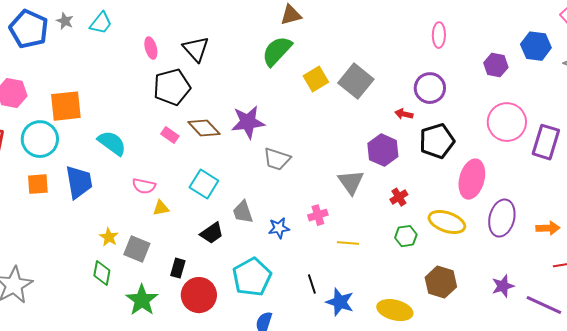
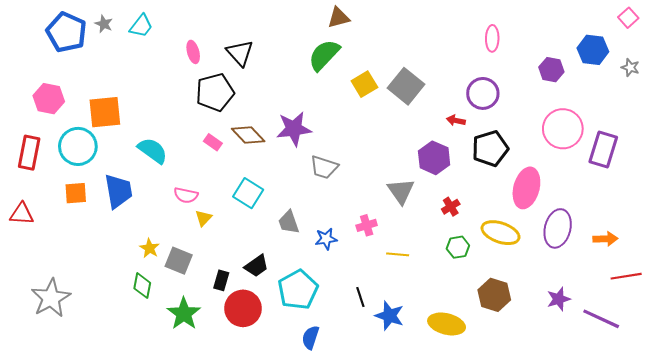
yellow triangle: (161, 208) -> (204, 218), turned -36
black trapezoid: (212, 233) -> (256, 266), moved

